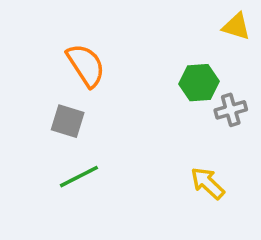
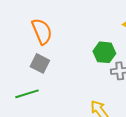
gray square: (68, 121) -> (40, 63), moved

